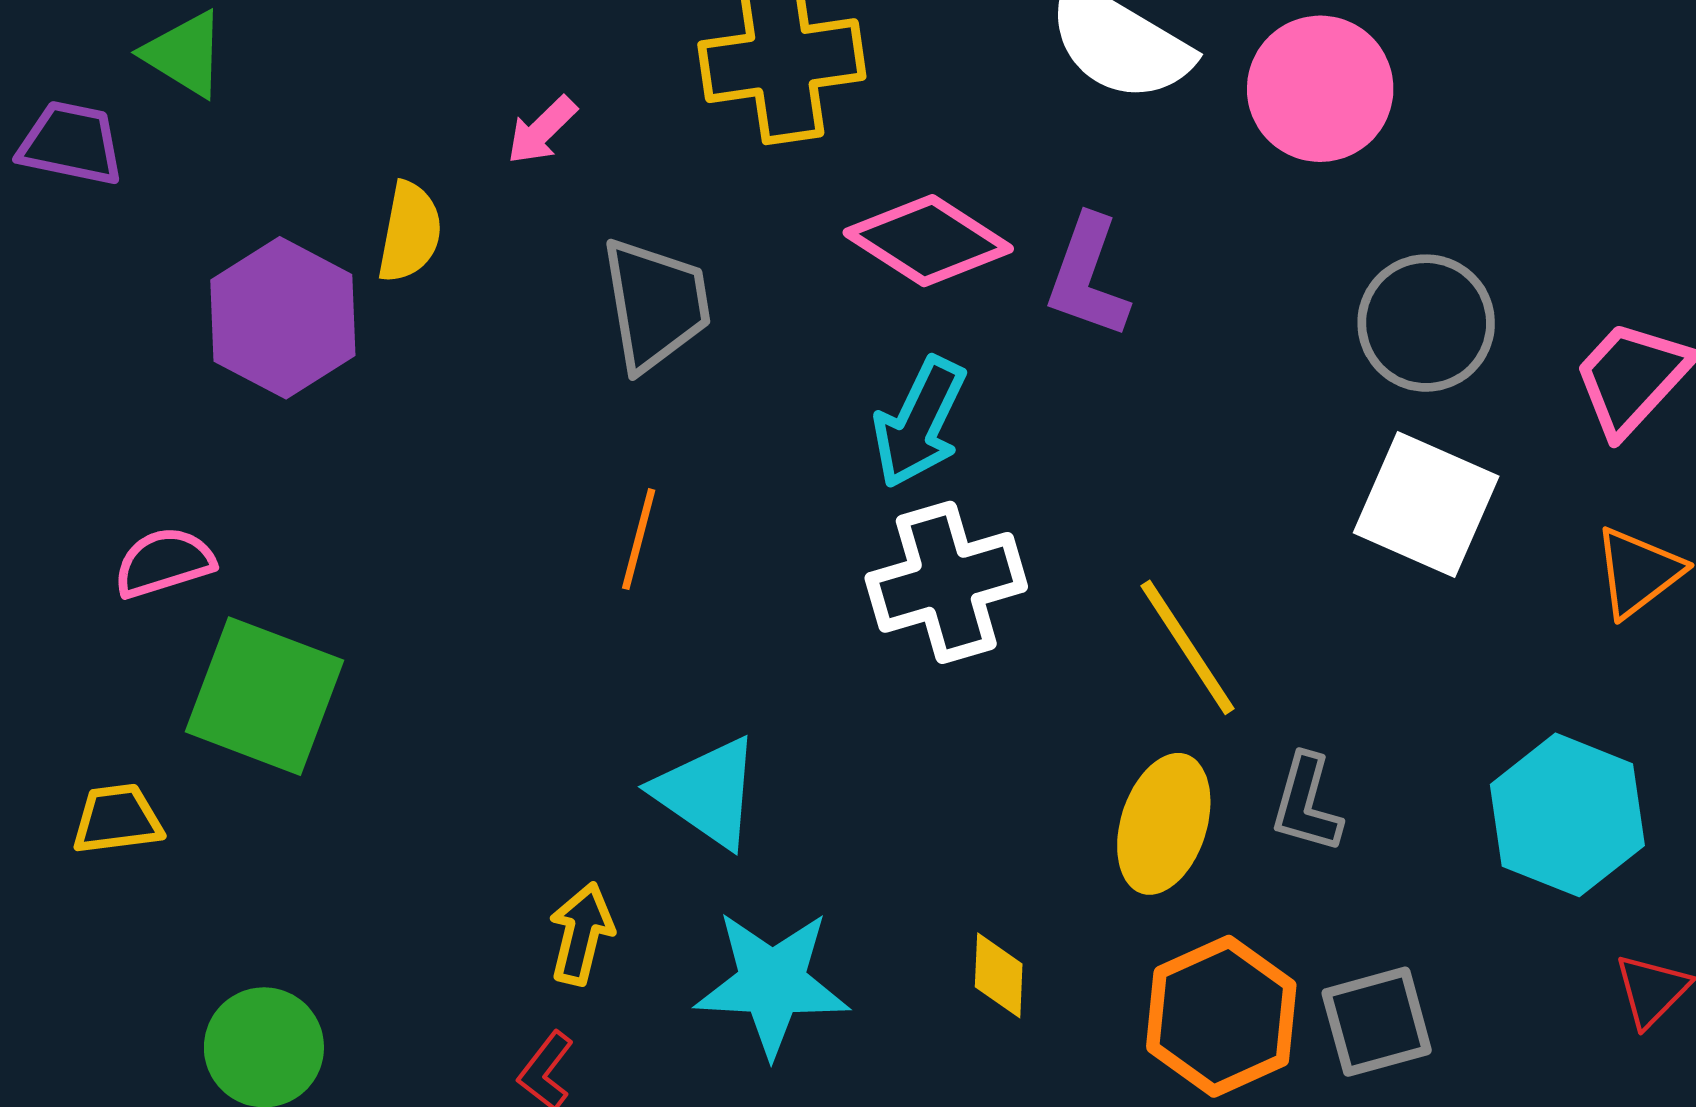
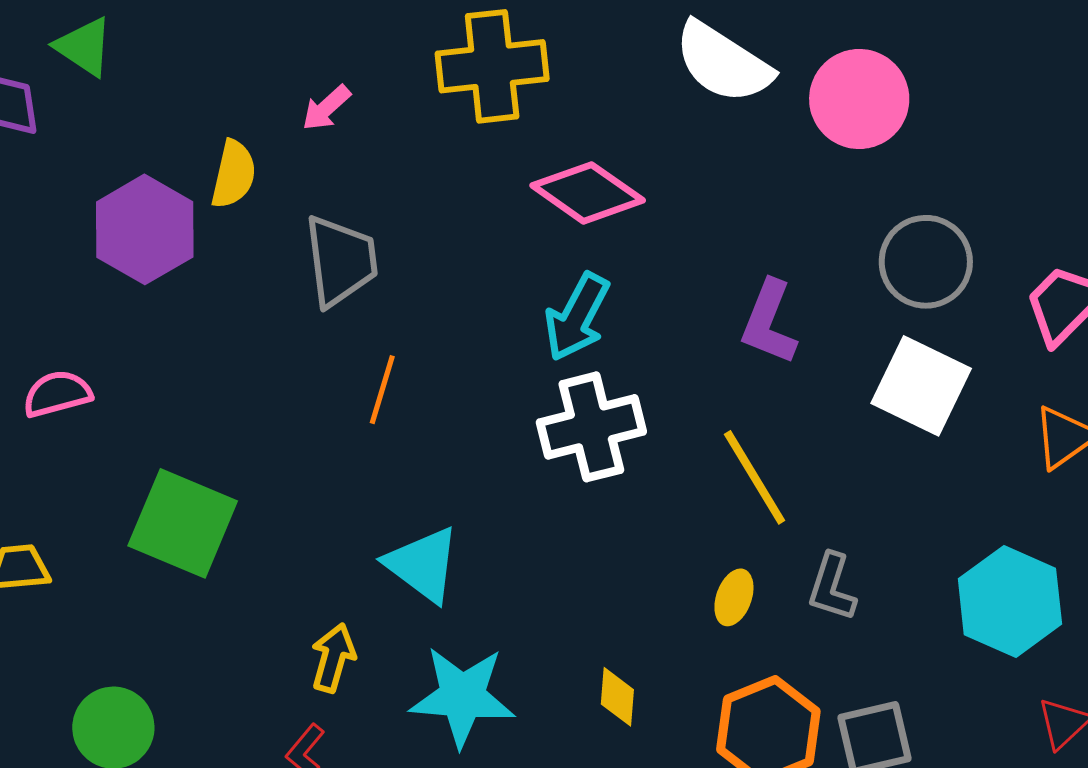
purple L-shape: (1088, 277) -> (769, 322), moved
gray trapezoid: (656, 304) -> (341, 261), moved
green square: (264, 696) -> (183, 523), moved
yellow ellipse: (1164, 824) -> (734, 597), size x0.6

